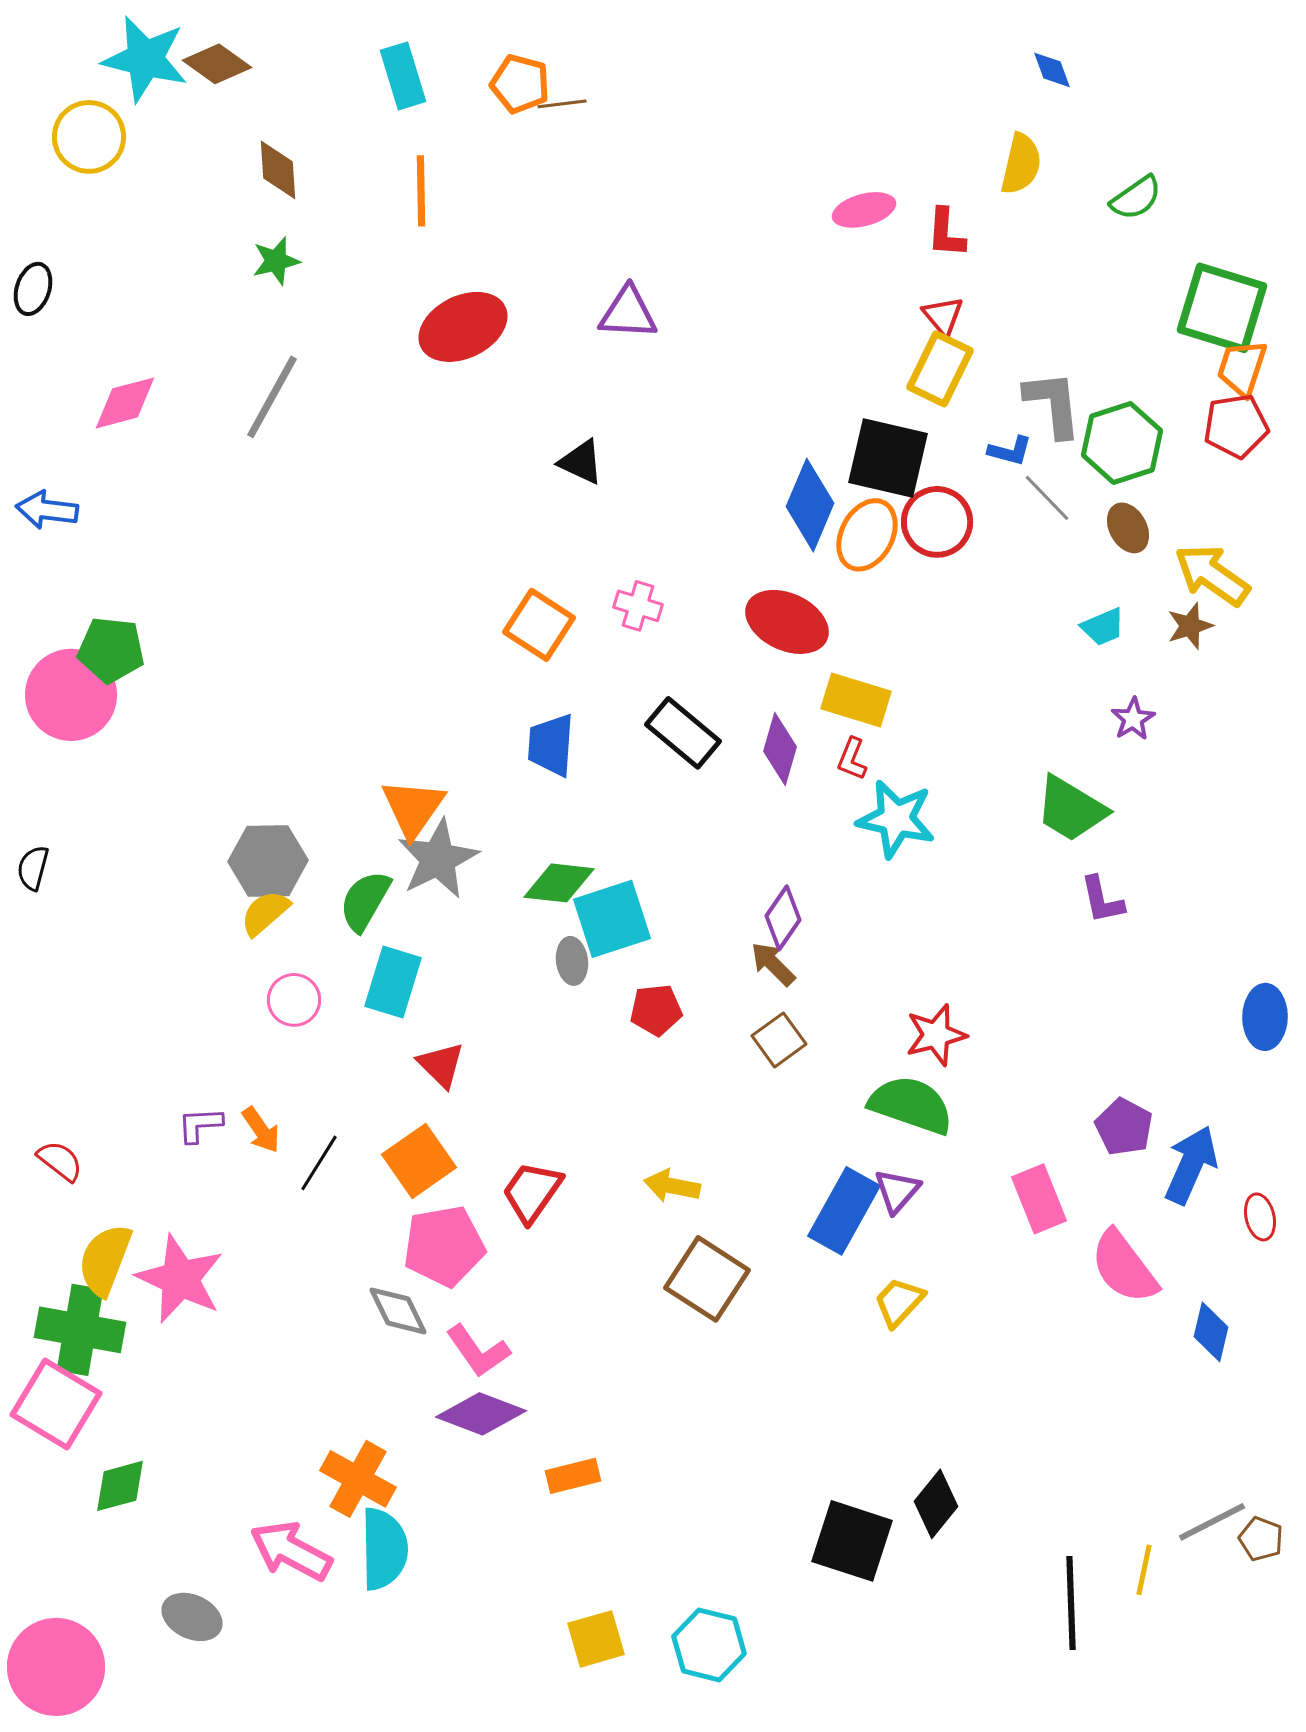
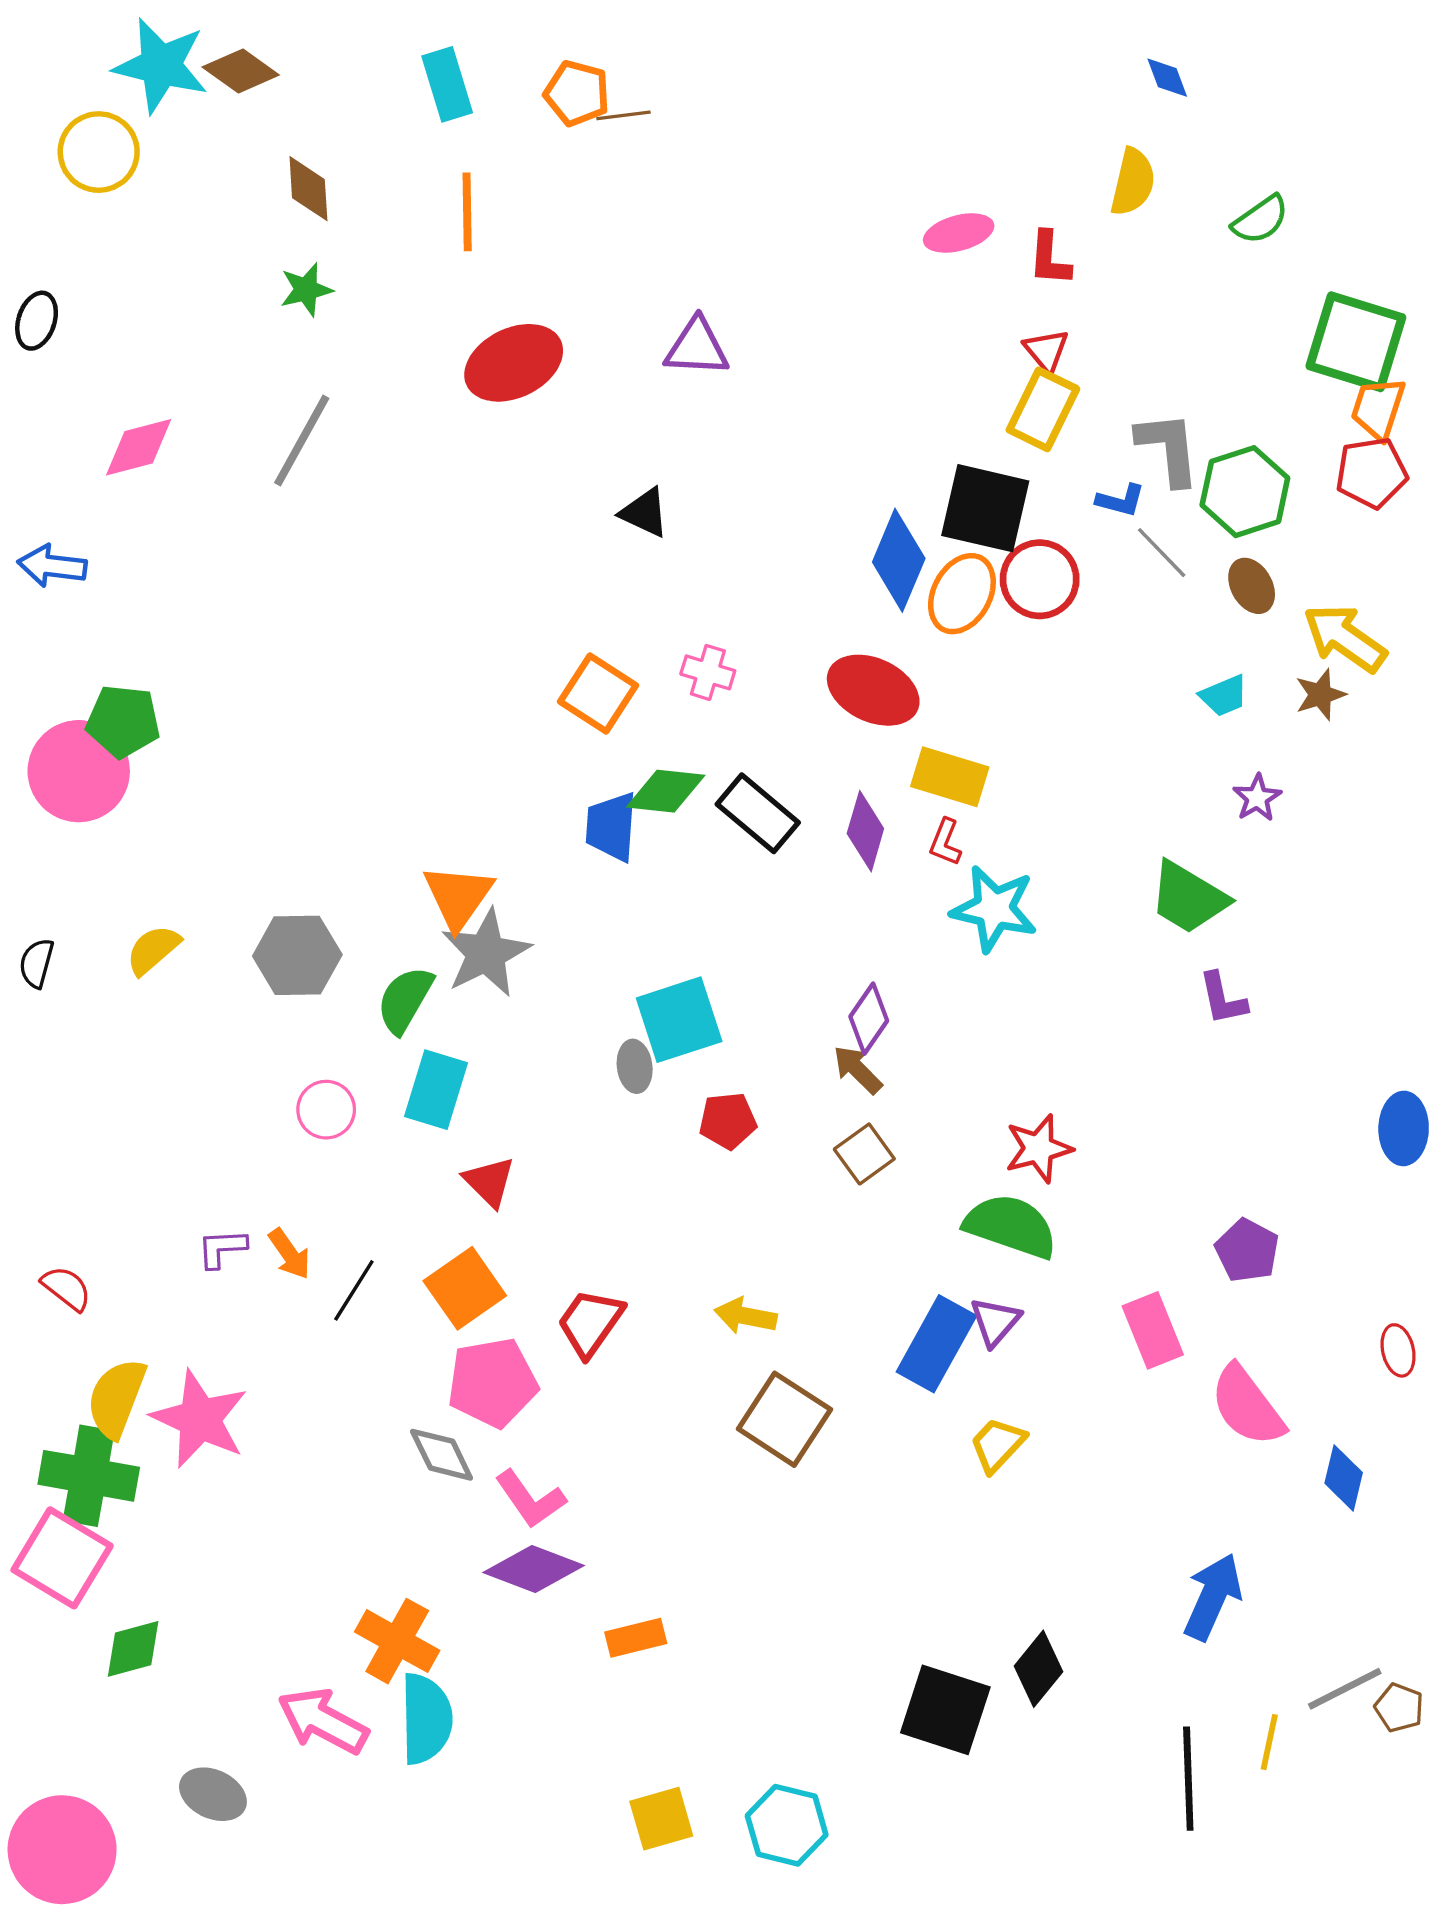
green diamond: (559, 883) -> (666, 791), moved
yellow semicircle: (265, 913) -> (153, 950), moved
blue arrow: (1191, 1165) -> (1213, 1597), moved

